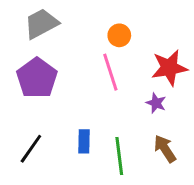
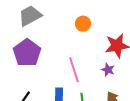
pink line: (110, 72) -> (74, 70), moved

